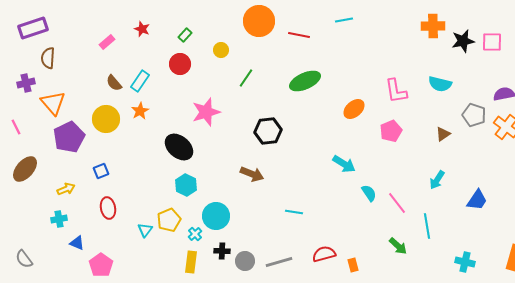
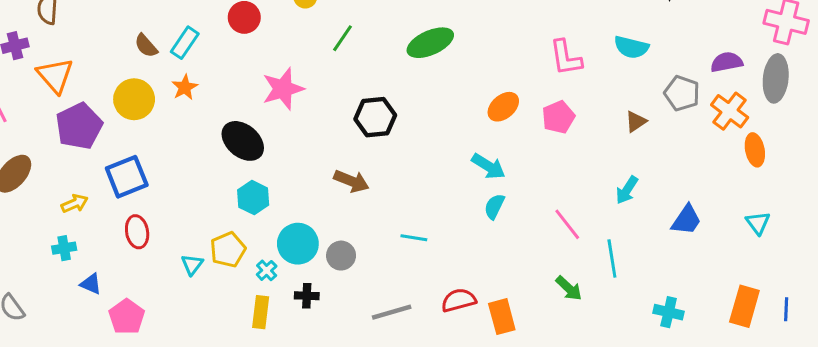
orange ellipse: (354, 109) -> (503, 107), moved
blue square: (101, 171) -> (127, 177), size x1.8
cyan semicircle: (369, 193) -> (494, 206), moved, turned -120
gray circle: (245, 261) -> (341, 256), moved
orange rectangle: (353, 265) -> (502, 317), size x1.6

